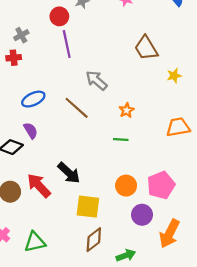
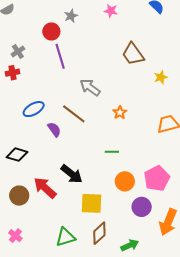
purple semicircle: (31, 131) -> (54, 129), moved
green line: (121, 139) -> (112, 152), moved
green triangle: (35, 242) -> (65, 237), moved

